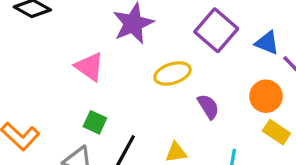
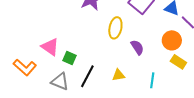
pink triangle: (89, 67) -> (50, 47), moved
yellow ellipse: (173, 73) -> (115, 28), turned -60

